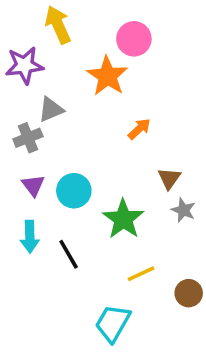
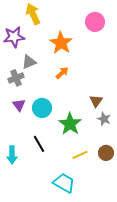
pink circle: (134, 39) -> (95, 22), moved
orange arrow: (139, 129) -> (62, 73), moved
cyan arrow: (30, 237) -> (12, 155), moved
brown circle: (189, 293) -> (106, 153), moved
cyan trapezoid: (113, 323) -> (64, 183), turned 90

